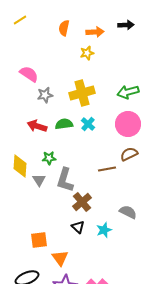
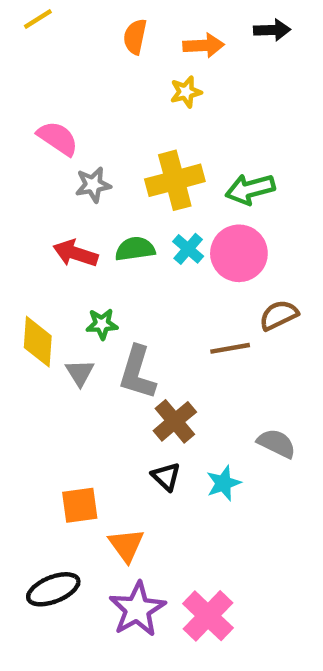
green arrow: (128, 92) -> (250, 189), moved
pink circle: (128, 124) -> (239, 253), moved

